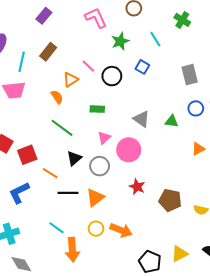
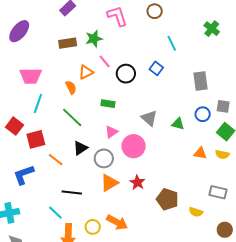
green cross: (182, 20) -> (212, 29), moved
green star: (120, 41) -> (94, 39), moved
brown rectangle: (48, 52) -> (68, 43), turned 36
cyan line: (22, 62) -> (38, 103), moved
orange triangle: (198, 149) -> (200, 153), turned 32
black line: (68, 193) -> (72, 193), moved
orange triangle: (95, 197) -> (109, 183), moved
yellow circle: (96, 229) -> (93, 227), moved

